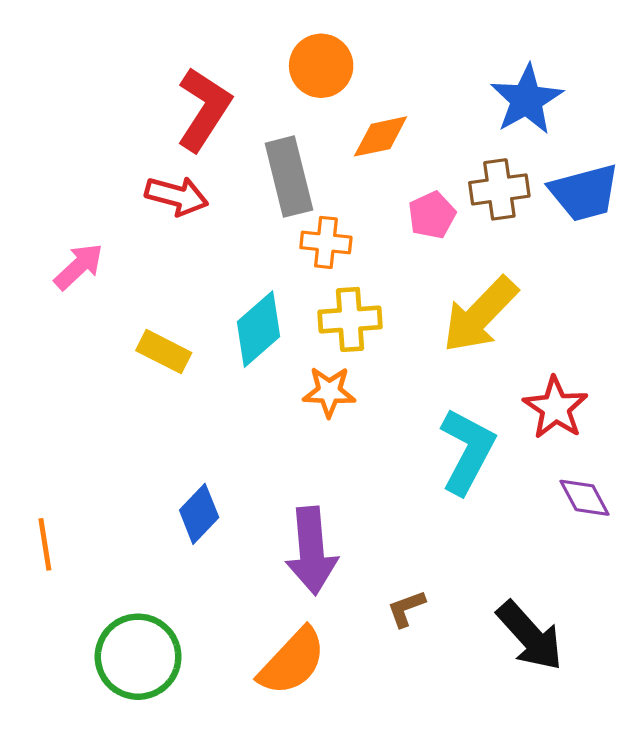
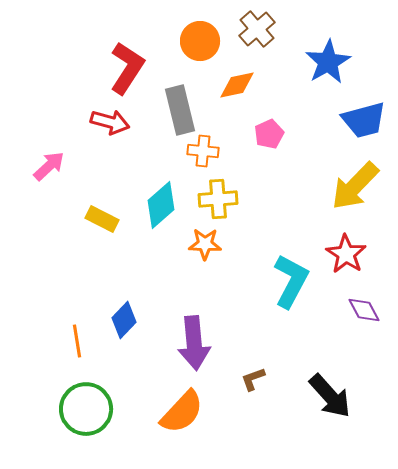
brown cross: (499, 189) -> (257, 29), moved, turned -33
yellow arrow: (480, 315) -> (355, 186), moved
orange line: (45, 544) -> (77, 341), moved

